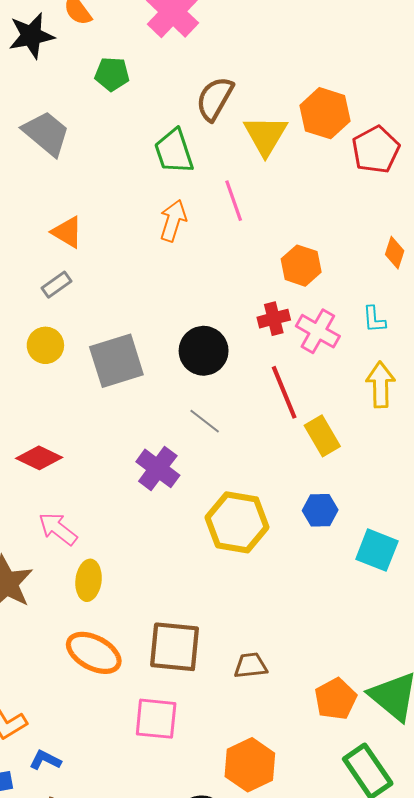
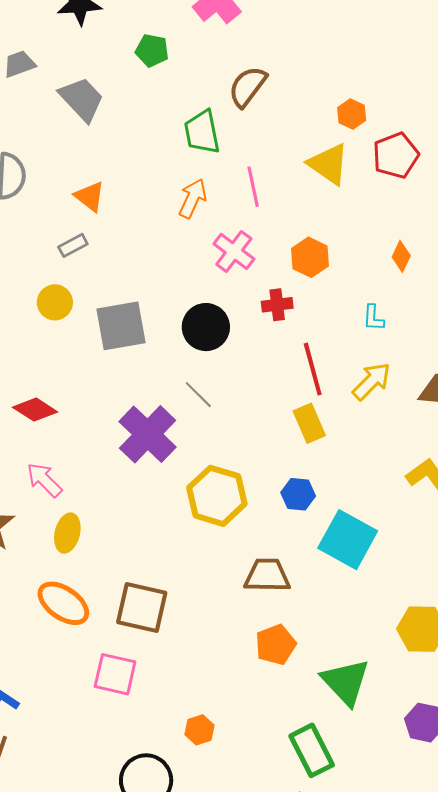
orange hexagon: (325, 113) -> (352, 114), size x0.6
yellow triangle: (265, 135) -> (329, 164), moved, turned -33
pink cross: (318, 331) -> (234, 251), moved
yellow arrow: (381, 385) -> (371, 381), turned 39
red line: (284, 392) -> (313, 369), moved
purple cross: (158, 468) -> (148, 434), size x1.4
cyan square: (377, 550) -> (348, 540), size x1.4
brown trapezoid: (251, 666) -> (267, 576), moved, size x1.4
orange pentagon: (336, 699) -> (276, 645), moved
orange hexagon: (250, 765) -> (199, 730), size x0.6

